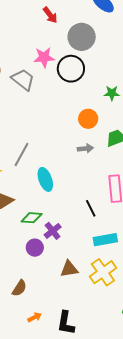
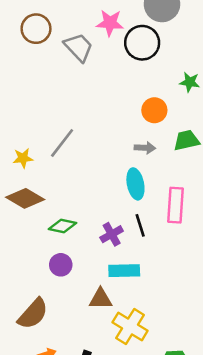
cyan ellipse: (45, 179) -> (135, 184), moved
purple cross: (53, 231) -> (112, 234), moved
cyan rectangle: (105, 240) -> (124, 271), moved
yellow cross: (103, 272) -> (130, 326), moved, turned -32
brown semicircle: (19, 288) -> (33, 314), size x1.5

